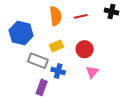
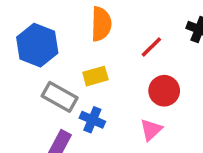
red line: (81, 16) -> (151, 47), moved, turned -40
red circle: (85, 49) -> (164, 91), moved

